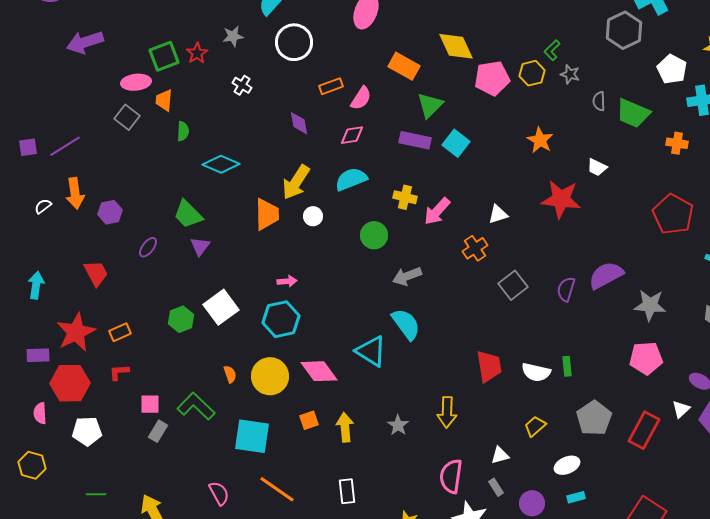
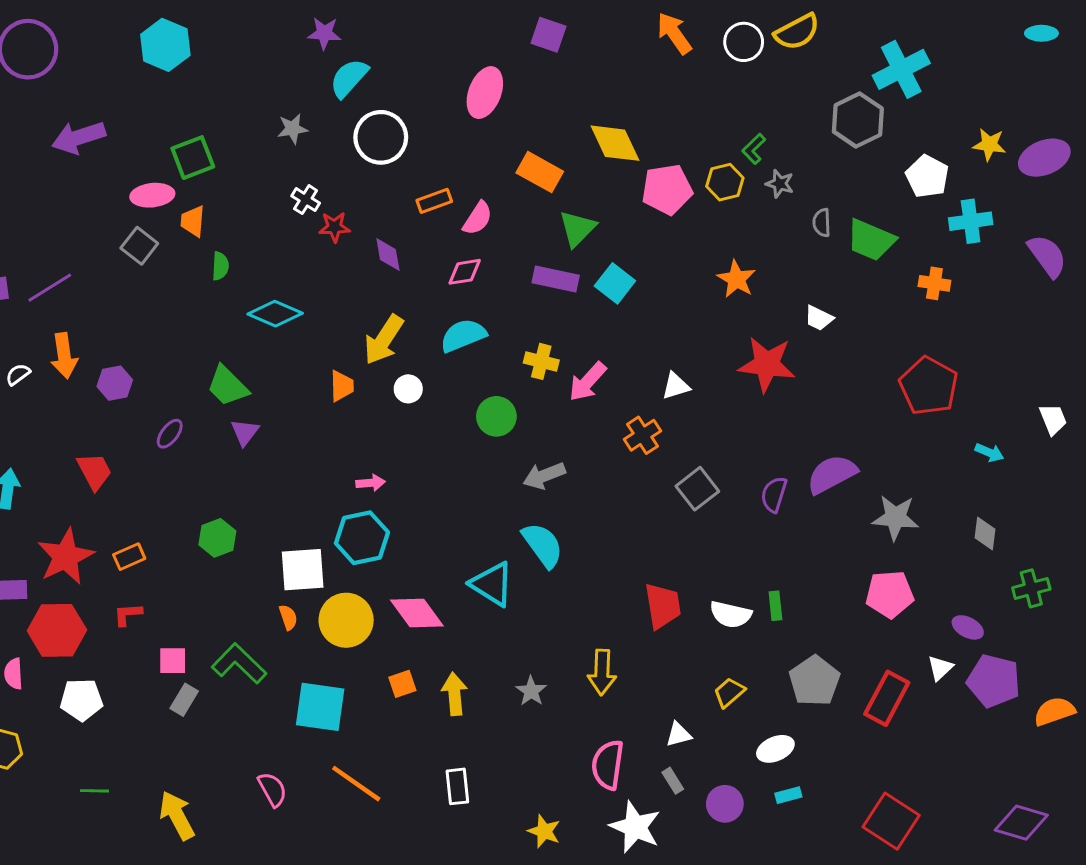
red star: (197, 53) -> (334, 227), moved, turned 30
orange trapezoid: (267, 214) -> (342, 386), size x0.7
white square: (221, 307) -> (303, 570), moved, turned 32

